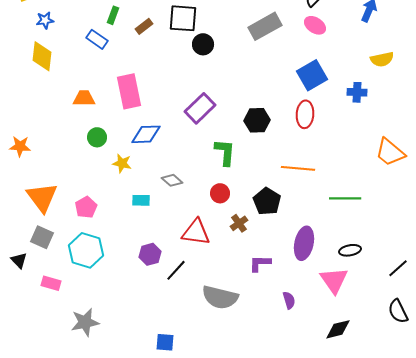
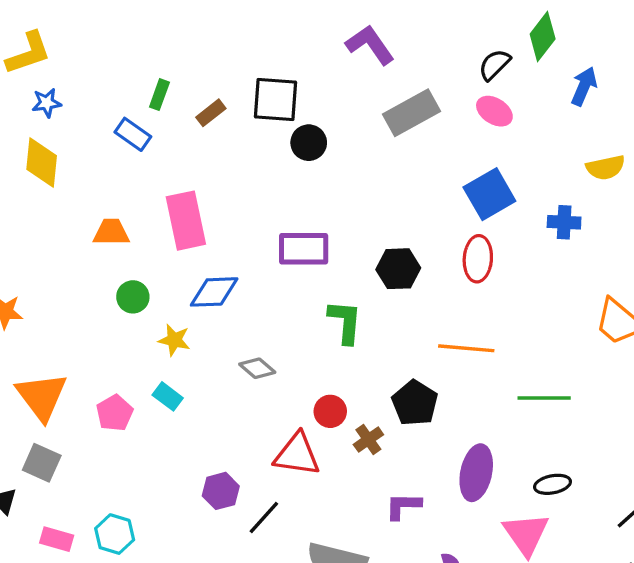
purple rectangle: (200, 108) -> (304, 249), turned 44
red circle: (220, 193) -> (330, 411), moved
cyan rectangle: (141, 200) -> (168, 396), moved, turned 36
cyan hexagon: (86, 250) -> (115, 534), moved, size x0.7

